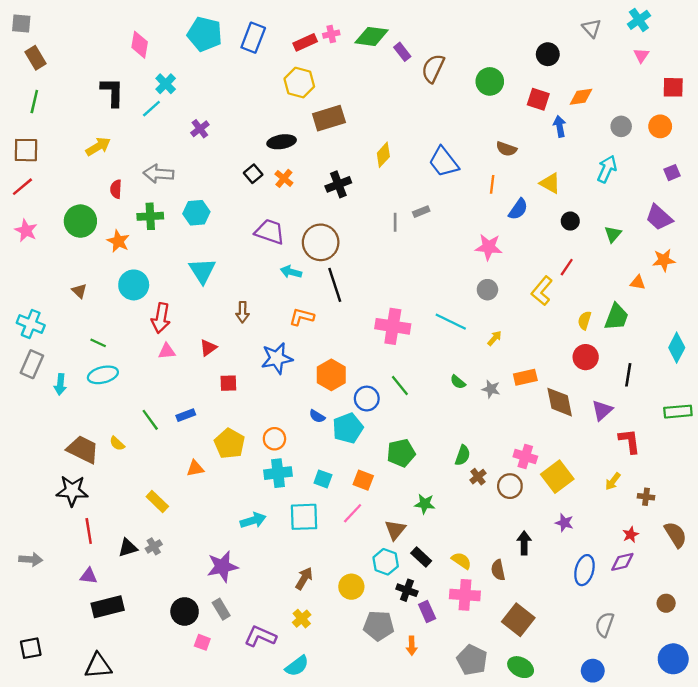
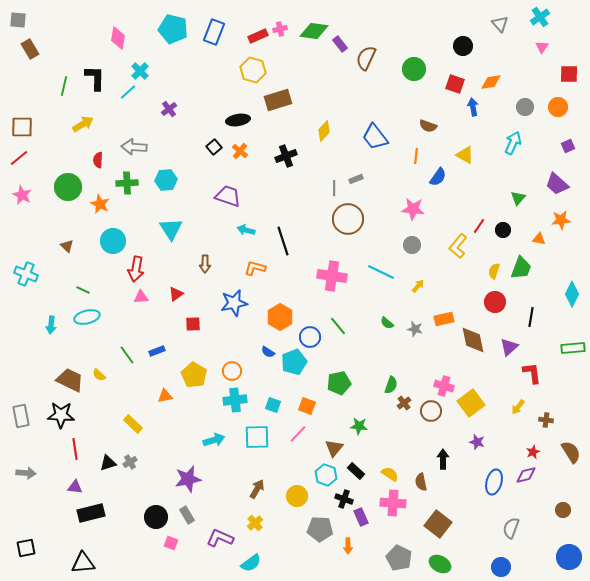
green line: (34, 102) -> (64, 86), moved
black circle: (570, 221) -> (503, 230), moved
brown circle: (321, 242) -> (348, 219), moved
gray rectangle: (32, 364) -> (21, 416), moved, turned -35

